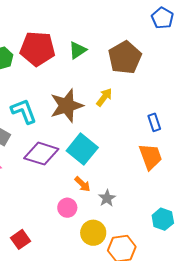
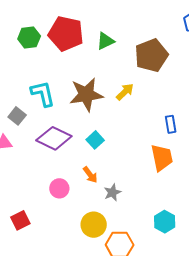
cyan square: (82, 149) -> (95, 140), size x0.6
pink circle: (67, 208) -> (59, 188), moved

